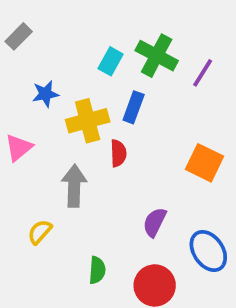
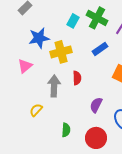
blue star: (45, 94) -> (39, 38), size x1.5
blue rectangle: (134, 107) -> (100, 49), moved, turned 35
red semicircle: (118, 153) -> (77, 78), moved

